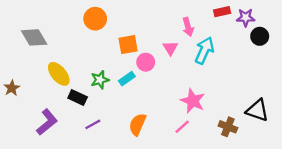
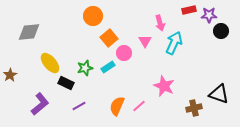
orange circle: (95, 19) -> (93, 16), moved
gray diamond: (34, 37) -> (29, 32), turned -65
orange square: (128, 45) -> (109, 38), turned -30
pink line: (182, 127) -> (139, 106), moved
brown cross: (228, 127) -> (194, 108), turned -35

